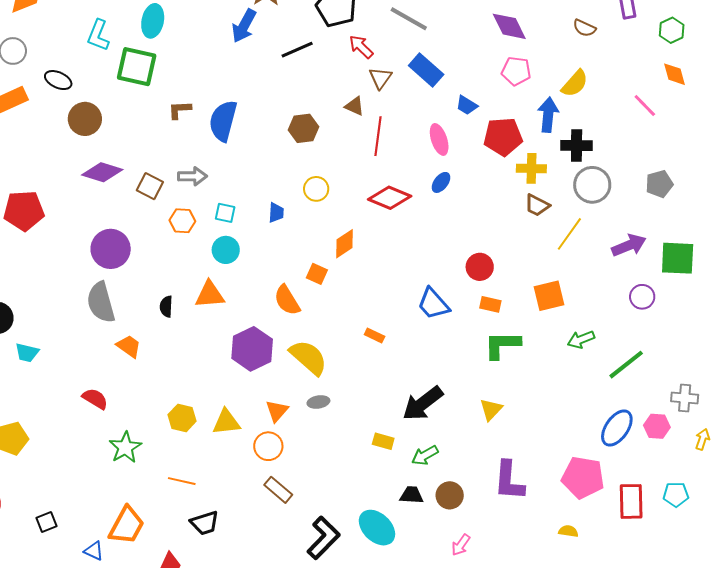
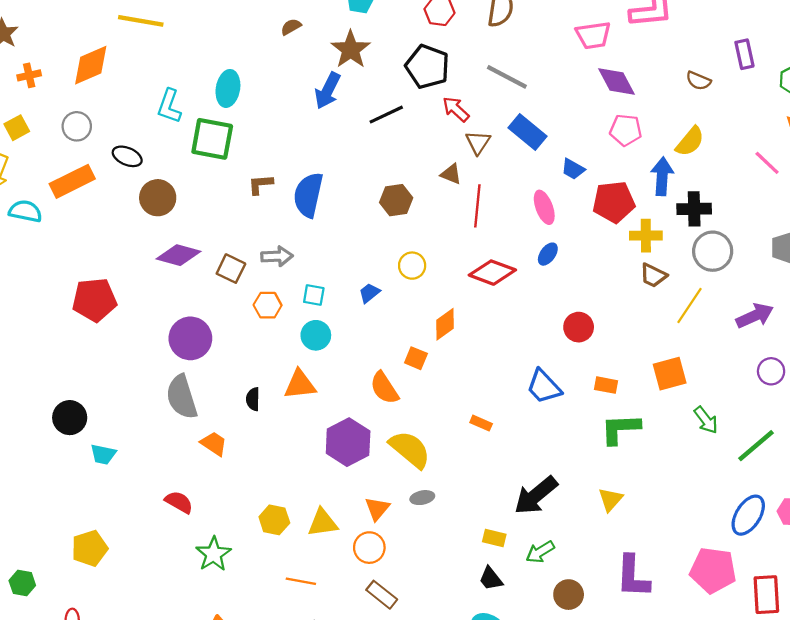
blue trapezoid: (276, 213) -> (369, 293), turned -130
red circle: (480, 267) -> (579, 327), moved
green arrow: (581, 339) -> (706, 420), turned -104
orange line: (182, 481) -> (301, 581), moved
black trapezoid: (412, 495) -> (491, 579), moved, turned -130

